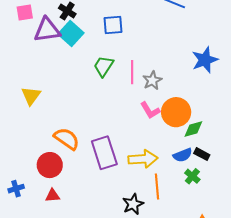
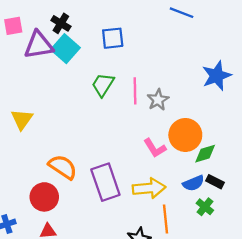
pink L-shape: (150, 110) -> (155, 148), moved

